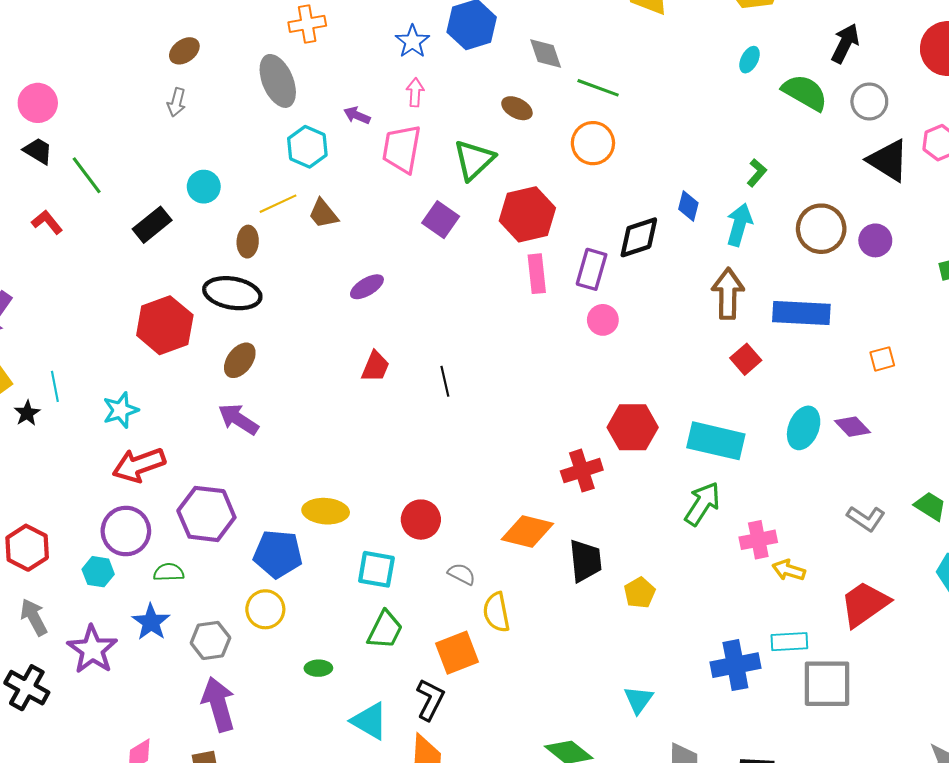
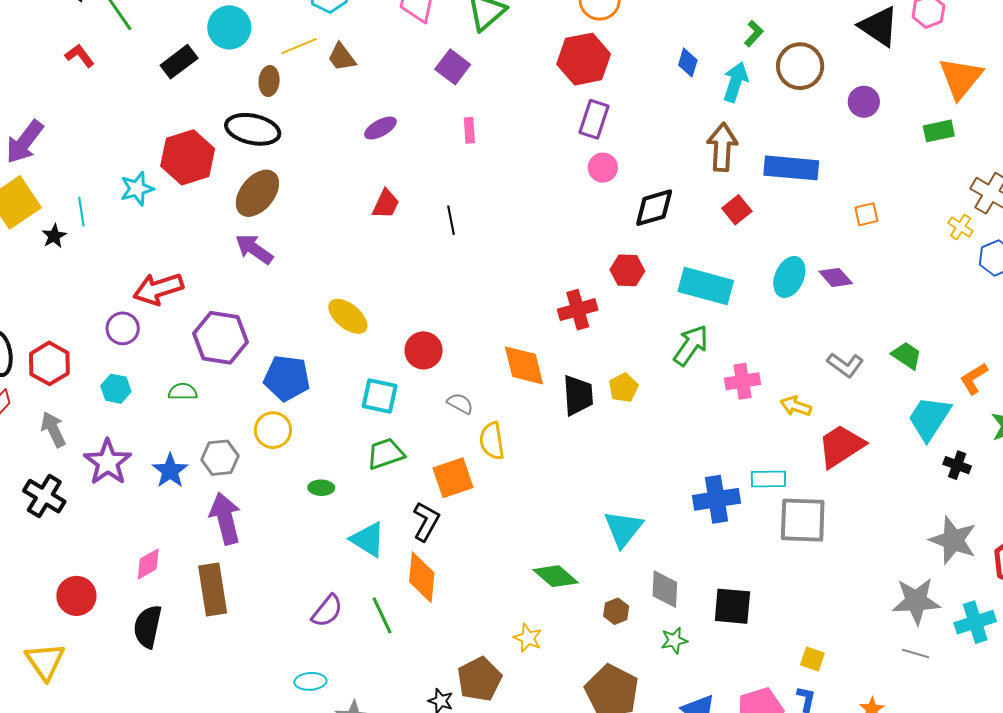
cyan circle: (204, 187) -> (229, 27), size x1.4
red hexagon: (527, 214) -> (584, 59), moved
brown circle: (821, 229) -> (800, 66), moved
black diamond: (639, 237) -> (654, 208), moved
pink rectangle: (537, 274) -> (469, 130), moved, size x0.7
brown ellipse: (240, 360) -> (257, 193), size x1.4
cyan star: (121, 410) -> (137, 189), moved
red hexagon: (633, 427) -> (627, 270), size x0.7
yellow ellipse: (326, 511) -> (348, 316), moved, turned 33
purple circle: (126, 531) -> (123, 328), moved, size x0.7
orange diamond: (527, 531) -> (524, 365), turned 60
yellow arrow: (789, 570) -> (796, 406), moved
yellow pentagon: (640, 593) -> (623, 388), moved
blue star: (151, 622) -> (170, 471), moved
green trapezoid: (385, 630) -> (386, 454), turned -138
cyan triangle: (638, 700) -> (623, 529), size x1.4

